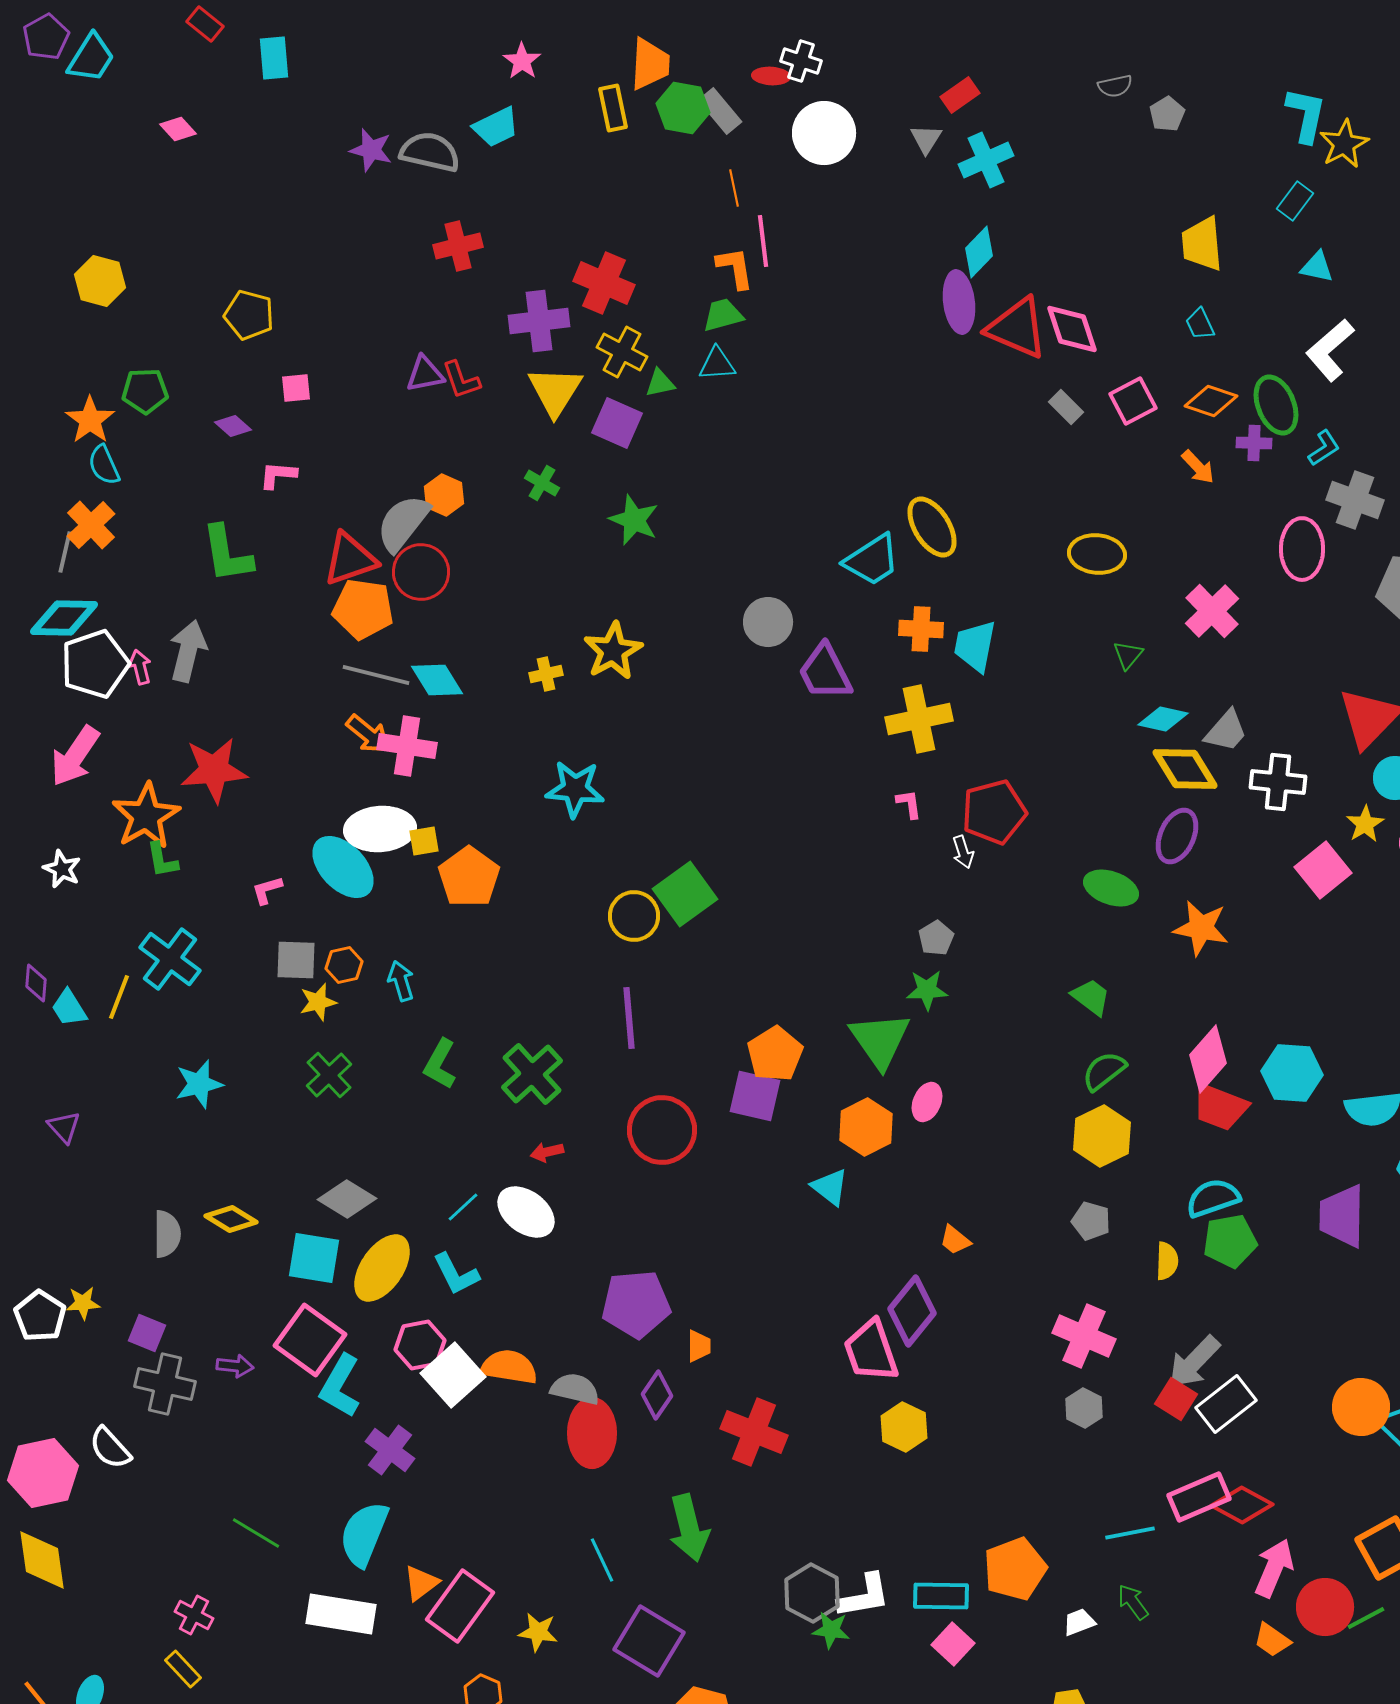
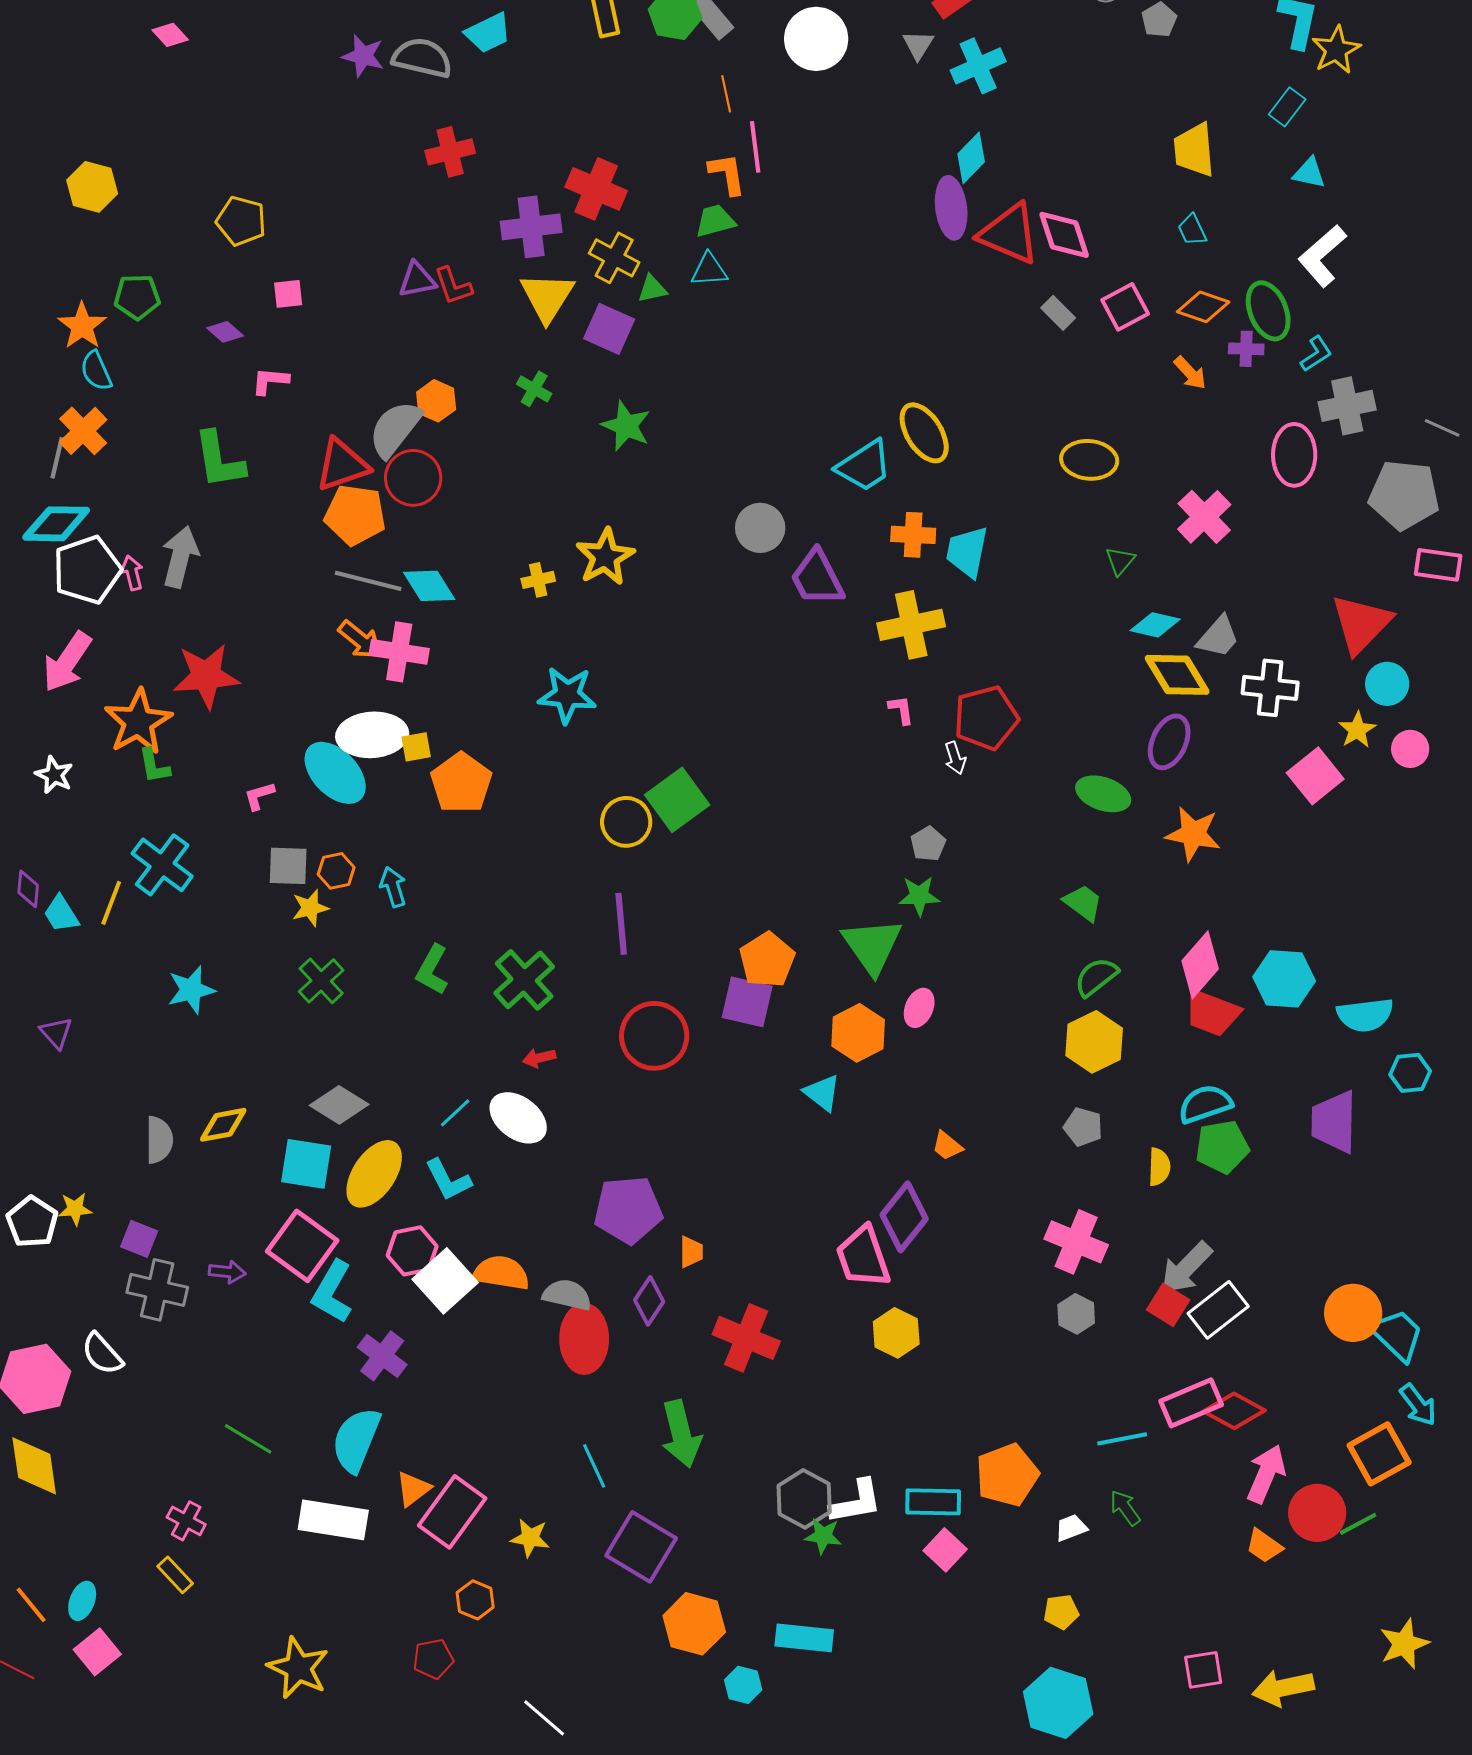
gray cross: (1355, 500) -> (1347, 406), turned -32
yellow diamond: (231, 1219) -> (223, 1125), turned -42

